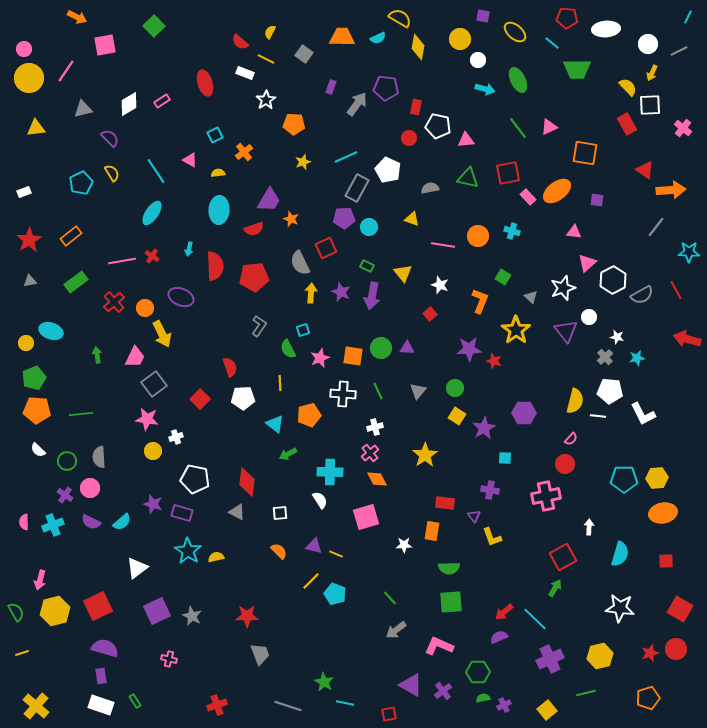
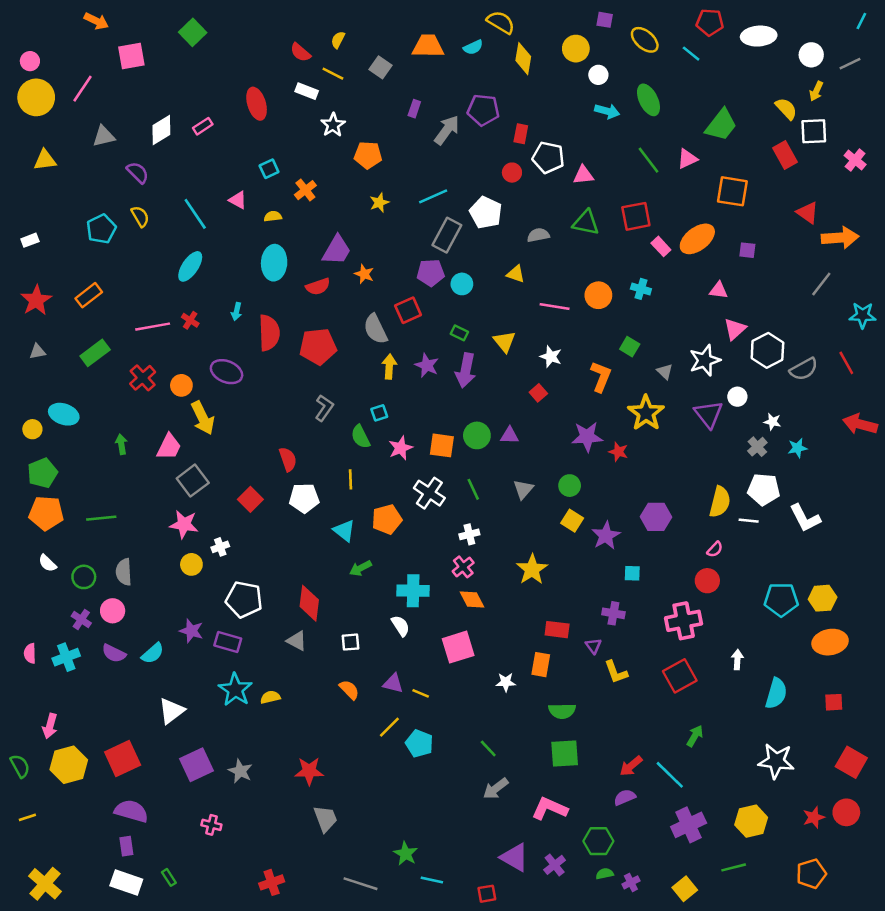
green trapezoid: (577, 69) -> (721, 125), moved, turned -52
white cross: (343, 394) -> (429, 493), turned 30
red square: (563, 557) -> (680, 676), moved

